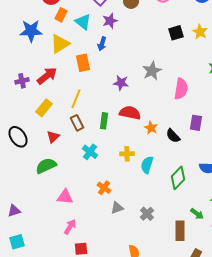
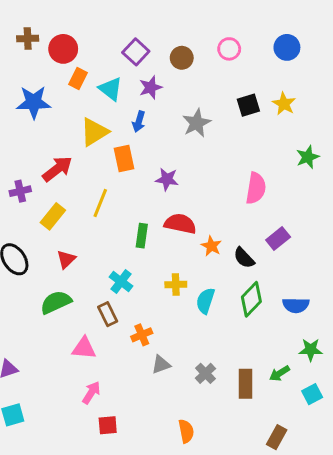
yellow triangle: (60, 44) -> (94, 132), moved
orange rectangle: (83, 63) -> (124, 159), moved
gray star: (152, 71) -> (197, 123), moved
purple cross: (22, 81) -> (20, 191), moved
brown rectangle: (77, 123) -> (108, 314), moved
purple rectangle: (196, 123) -> (278, 239), turned 42
green diamond: (178, 178) -> (251, 299), moved
orange cross: (104, 188) -> (142, 335), turned 32
green arrow: (197, 214) -> (280, 373), turned 112
brown rectangle: (180, 231) -> (245, 384), moved

